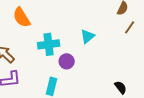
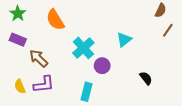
cyan cross: (49, 44) -> (83, 48), turned -35
black semicircle: (121, 87) -> (146, 78), moved

